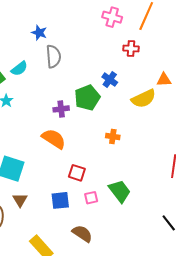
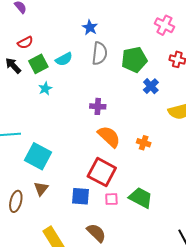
green pentagon: (87, 98) -> (134, 60), moved
orange semicircle: (54, 139) -> (109, 137), moved
red square: (77, 173) -> (102, 172), size x1.6
green trapezoid: (120, 191) -> (141, 198), turned -35

